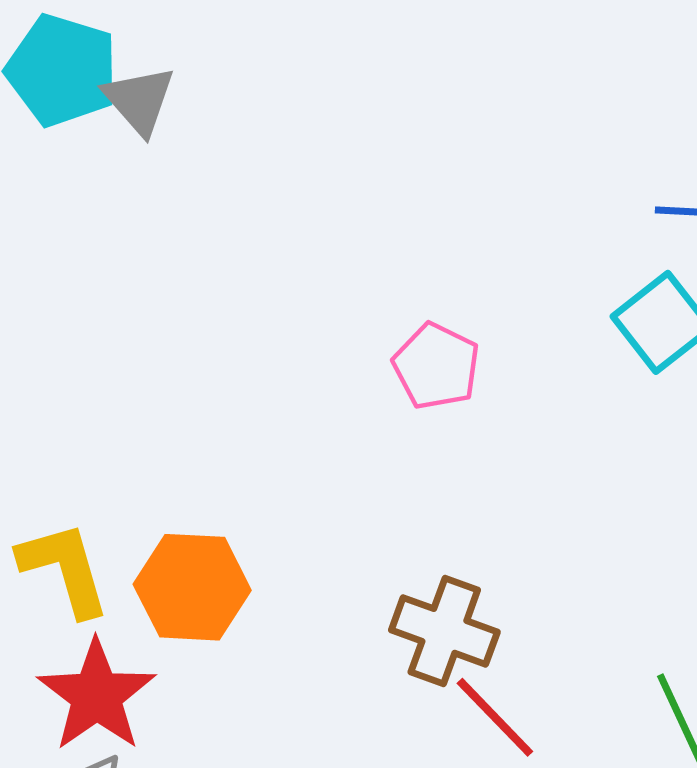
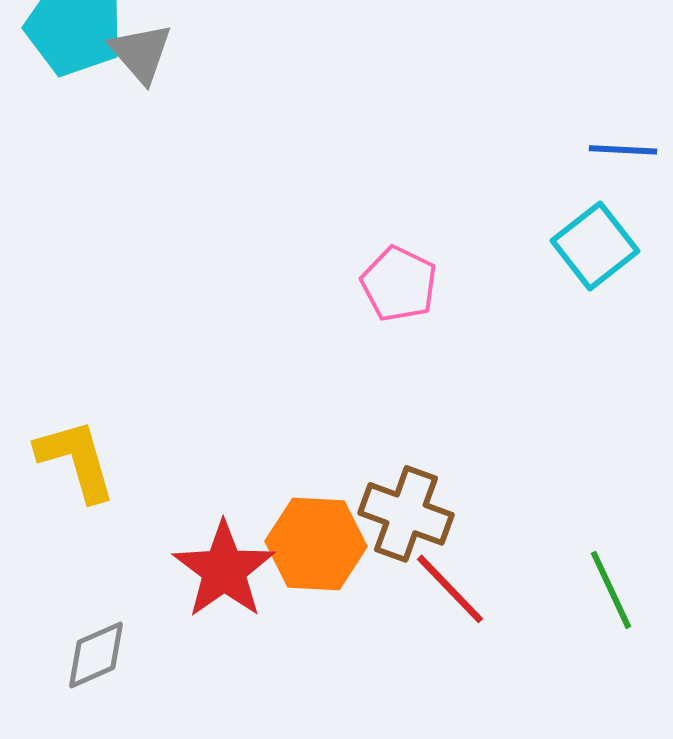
orange hexagon: (192, 587) -> (316, 544), moved
red star: (97, 695) -> (224, 570), moved

